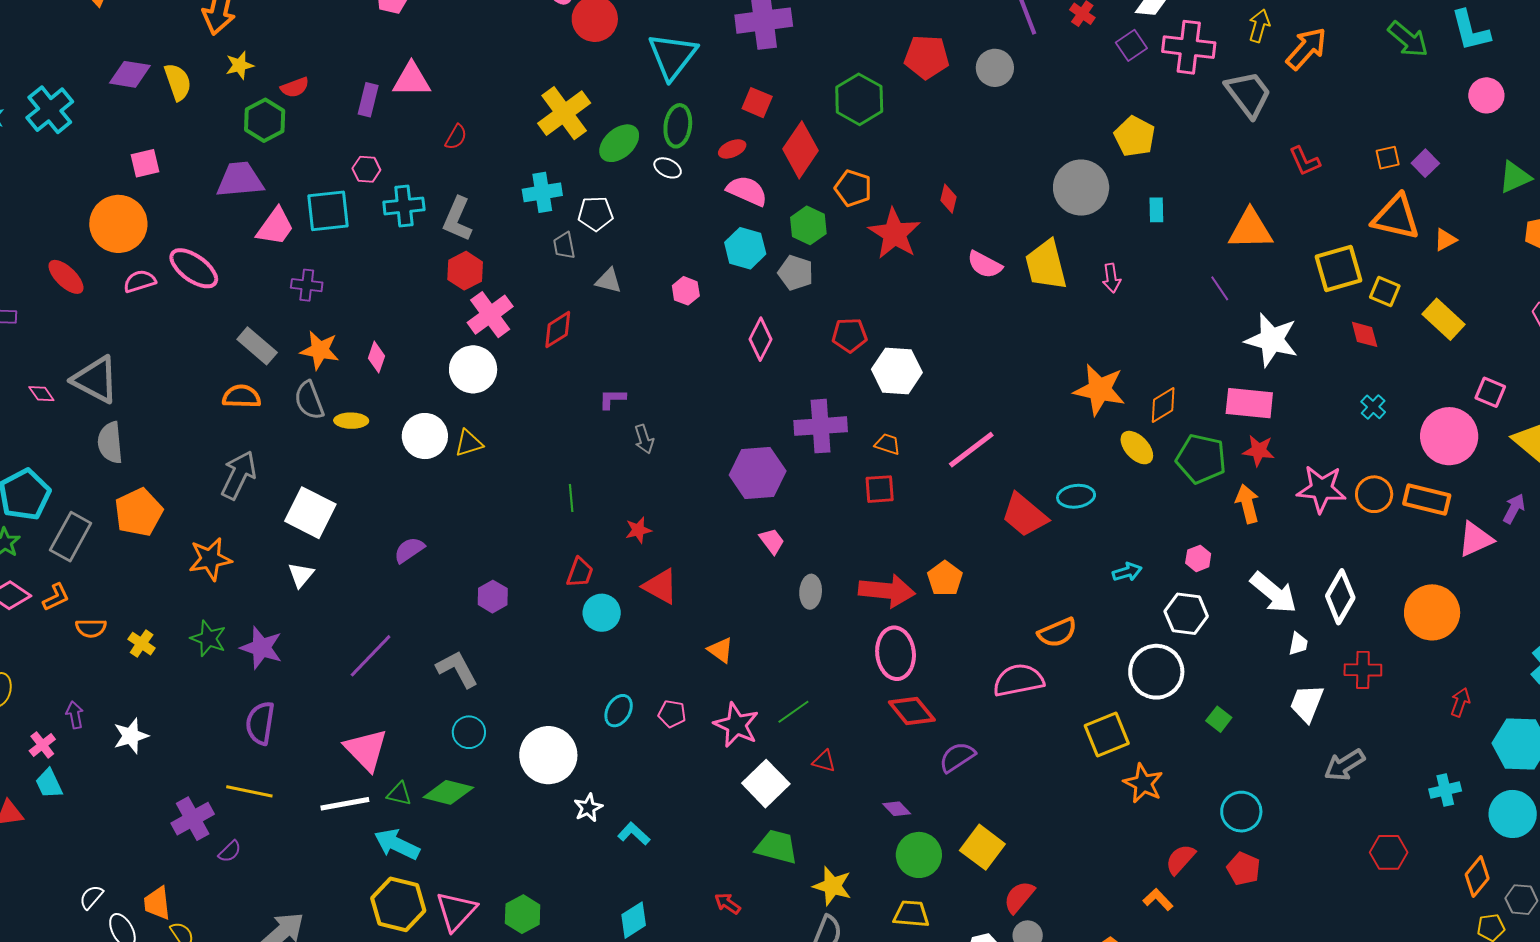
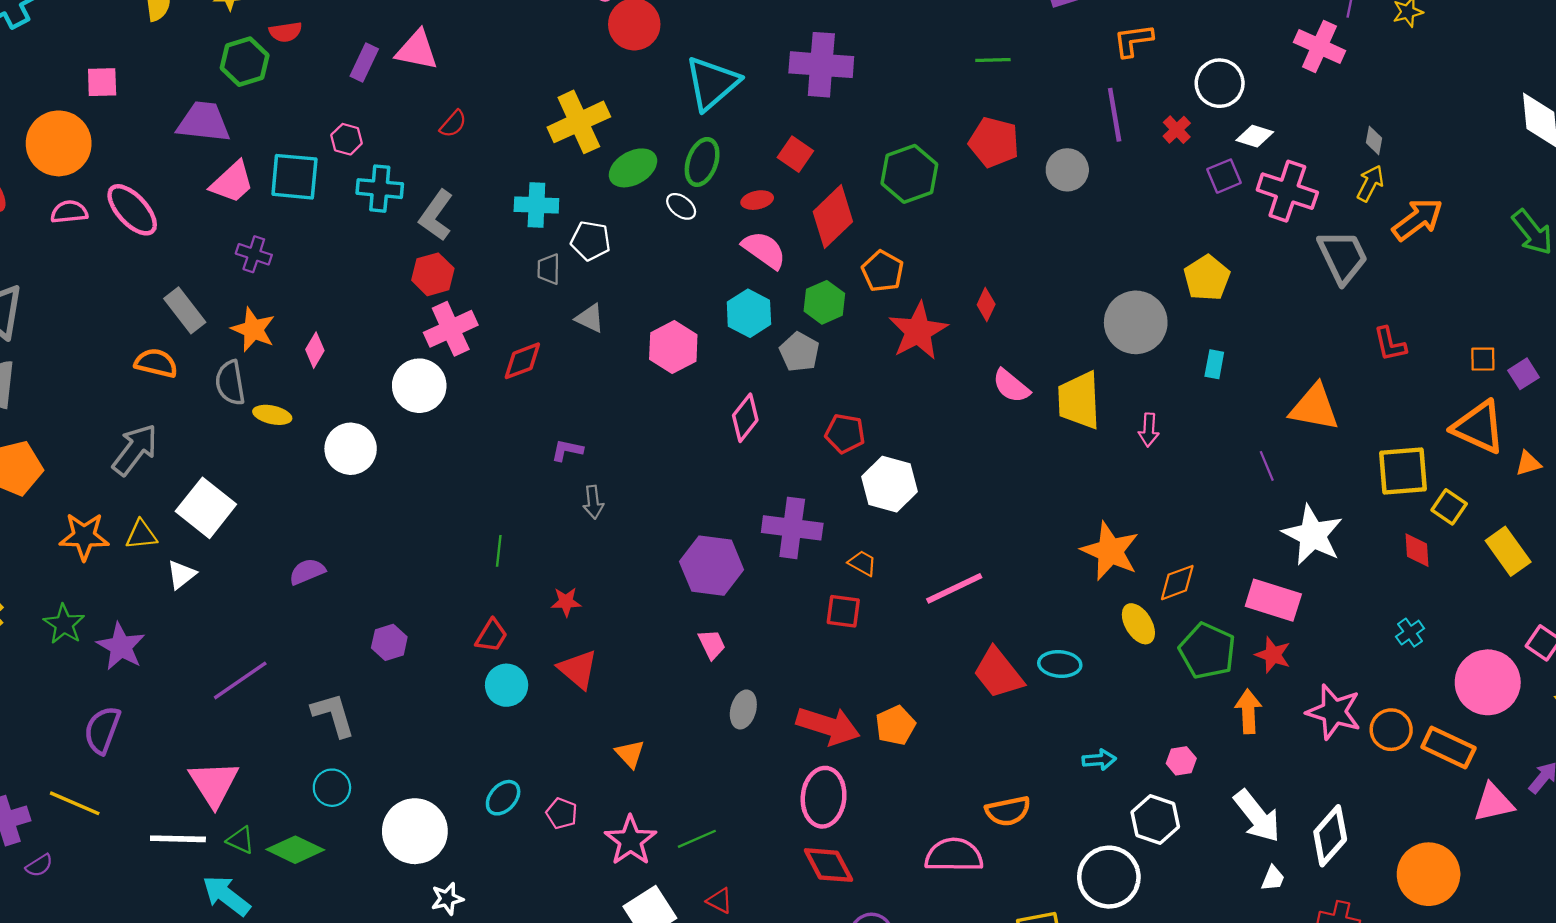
pink hexagon: (686, 291) -> (673, 347), size x1.6
yellow triangle: (469, 443) -> (141, 535), moved

